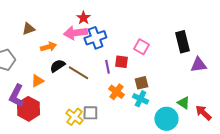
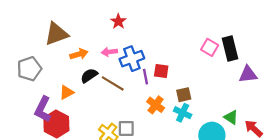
brown triangle: (28, 29) -> (56, 34), size x1.6
pink arrow: (75, 33) -> (109, 52), moved, size x0.6
blue cross: (95, 38) -> (132, 59), moved
pink square: (141, 47) -> (210, 47), moved

